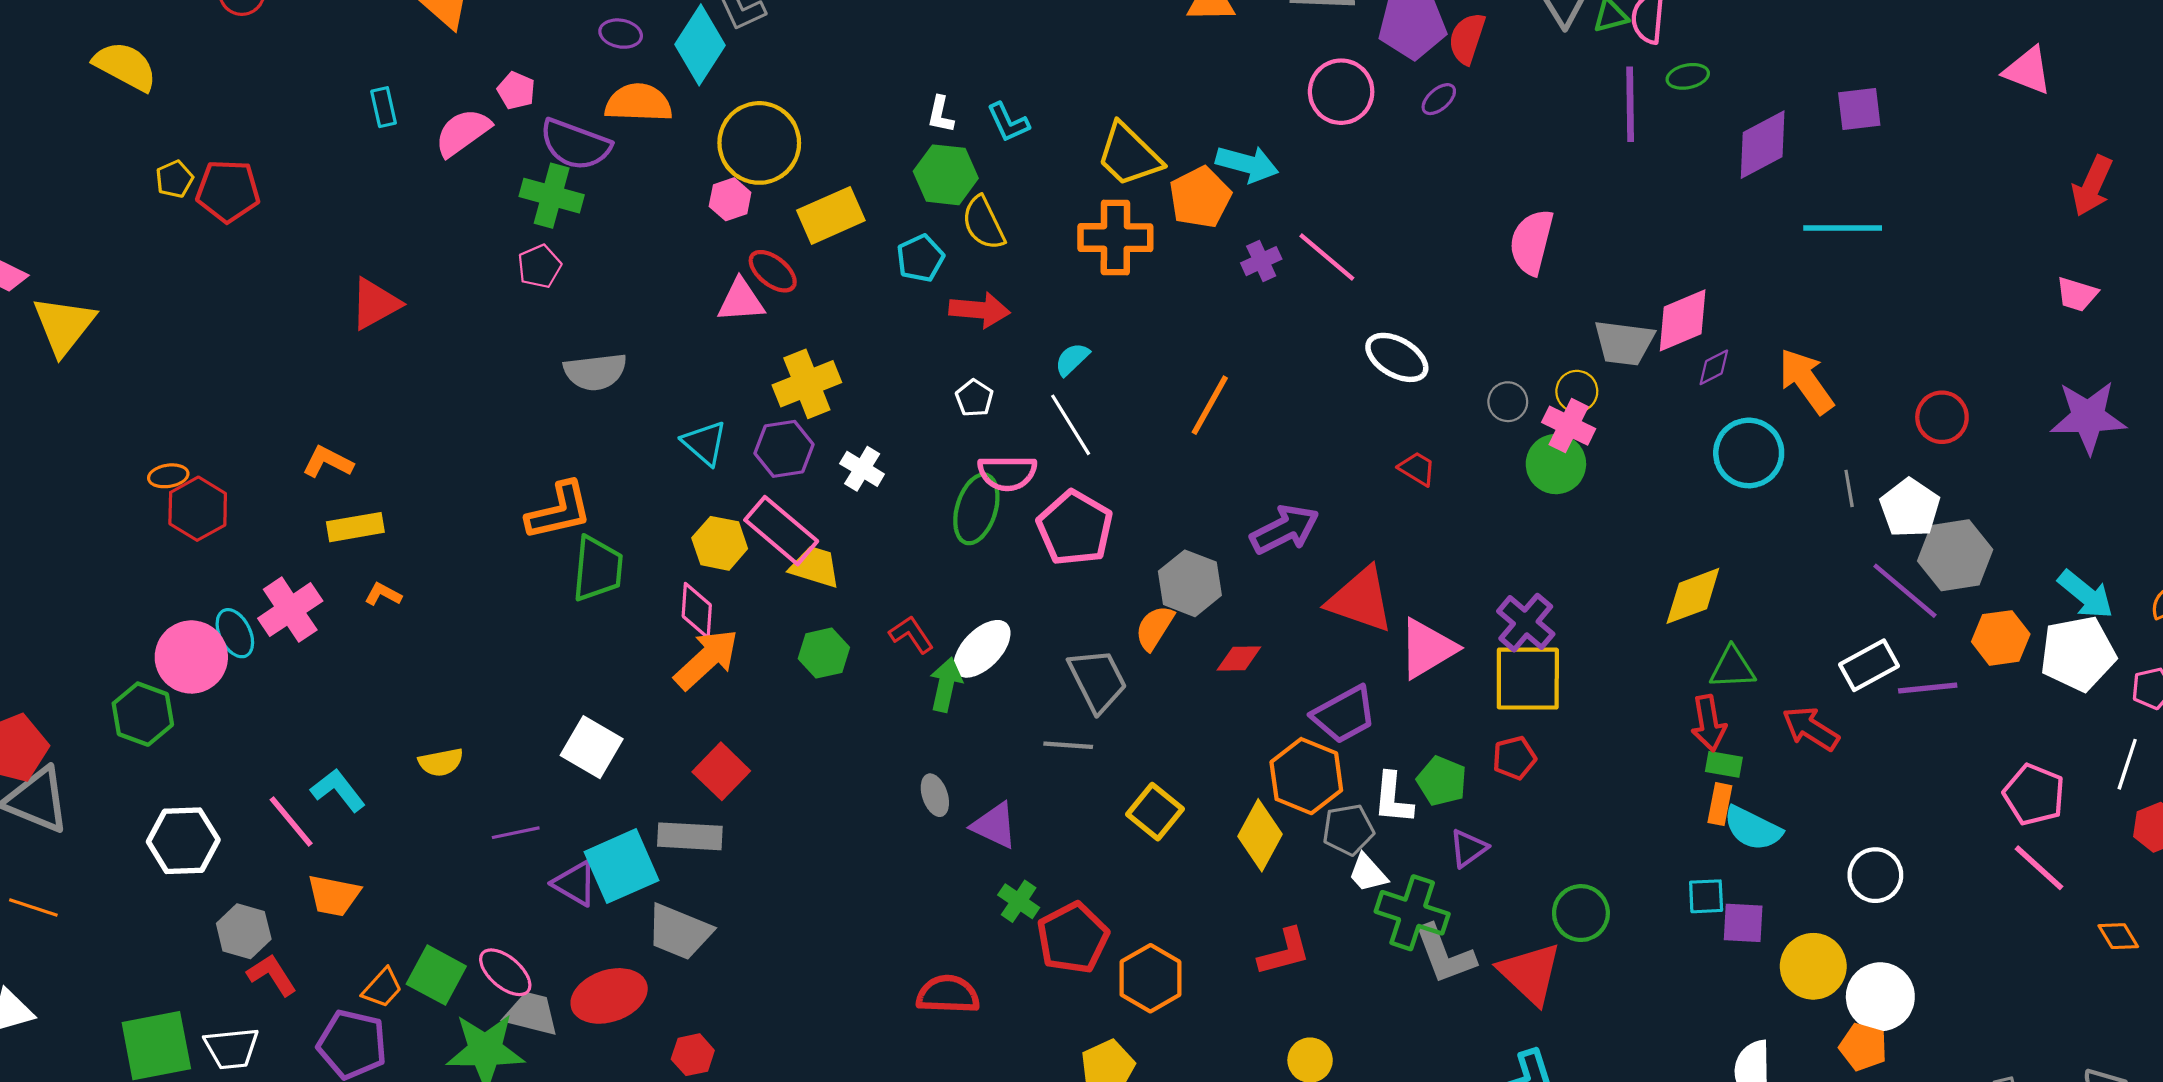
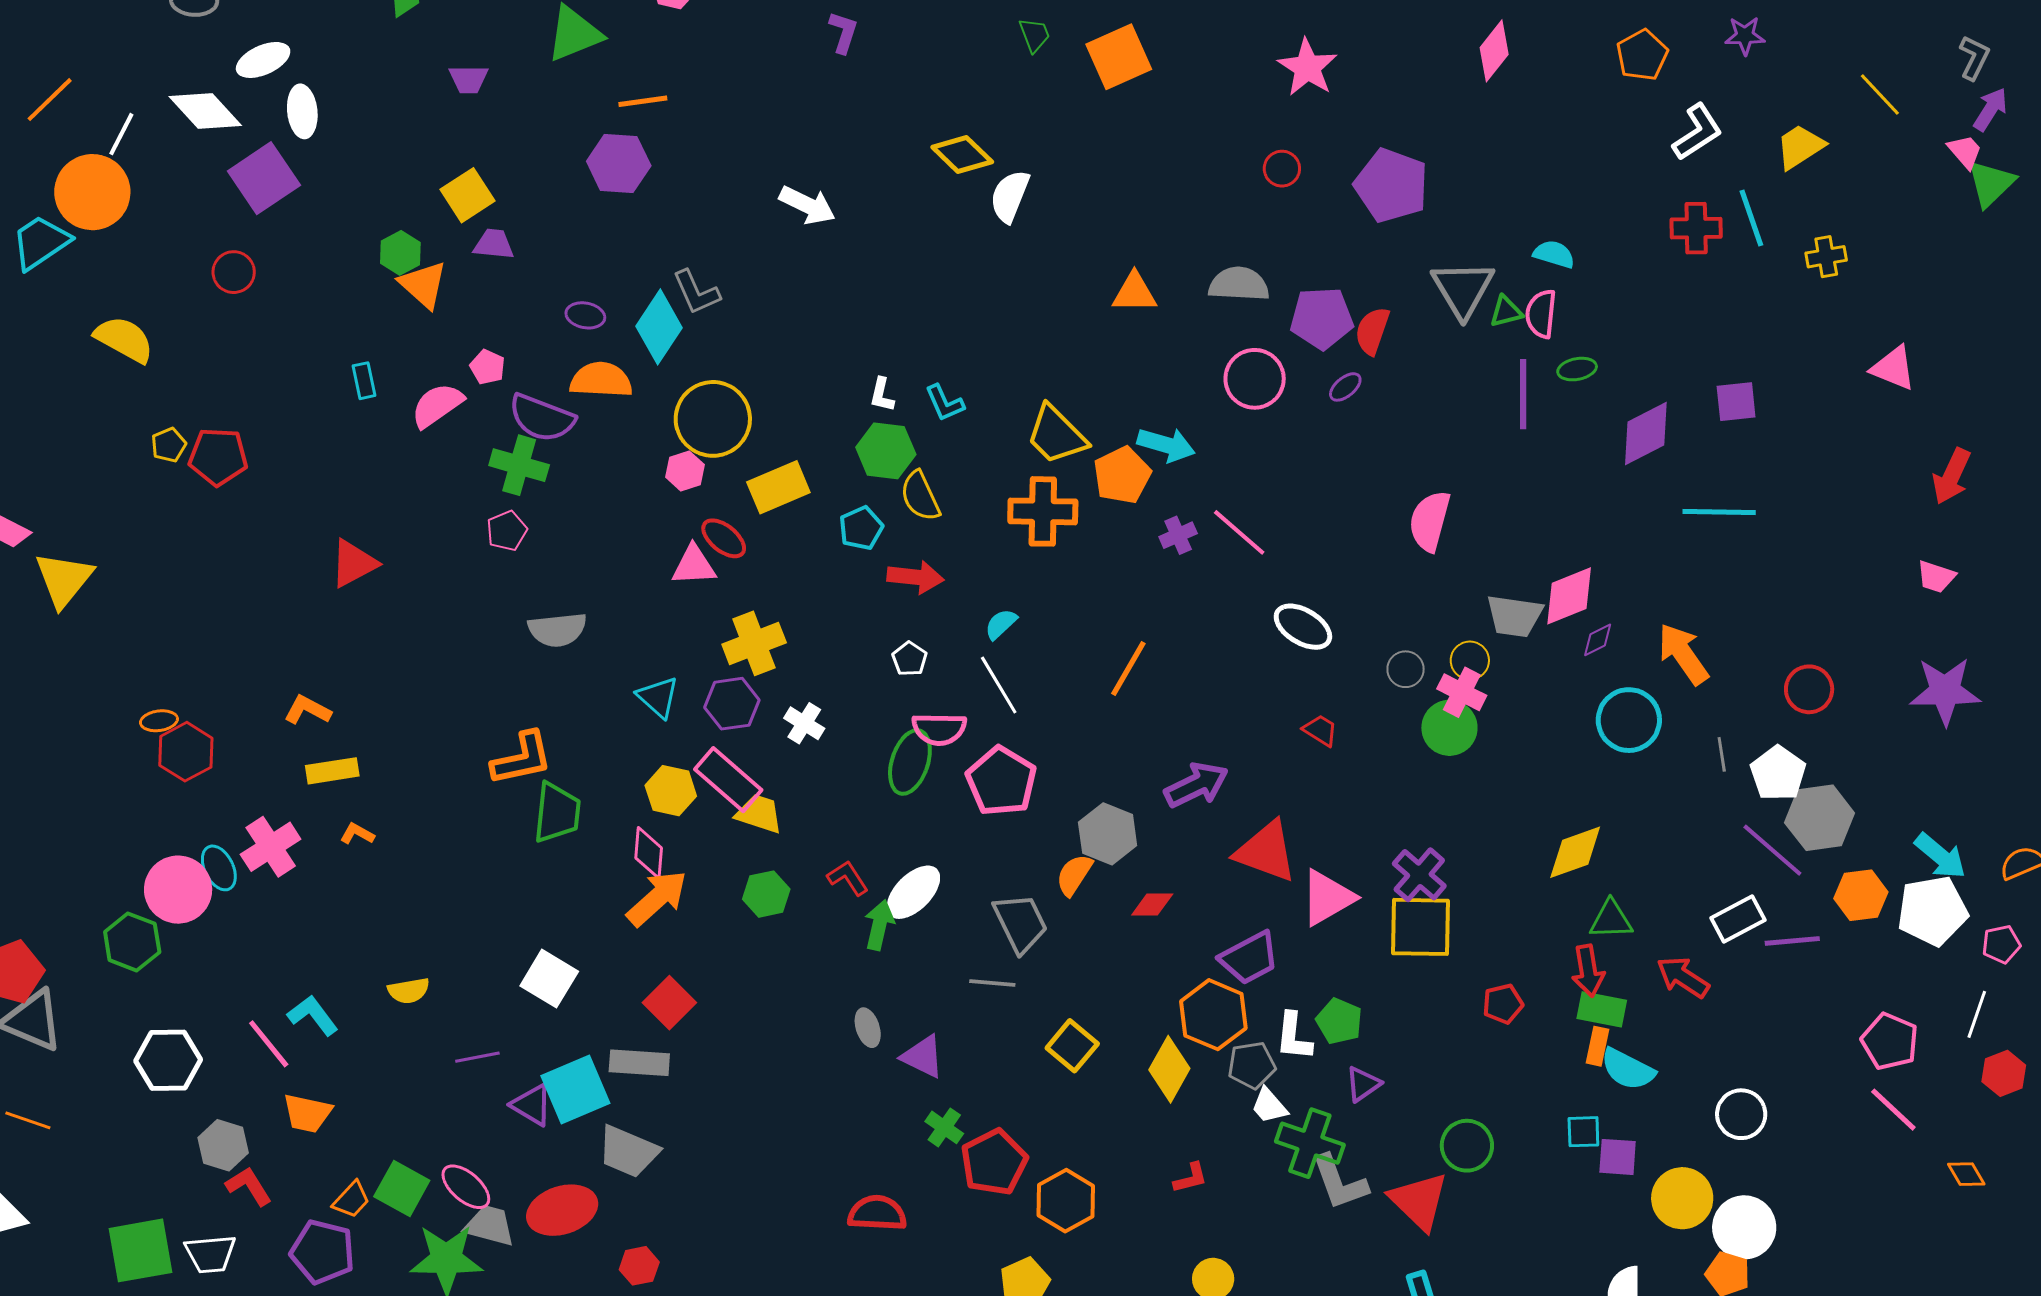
red pentagon: (1514, 758) -> (1503, 1004), moved
green rectangle: (1724, 764) -> (1602, 1009), size x1.4
red L-shape: (1284, 952) -> (1191, 1178), size x0.7

